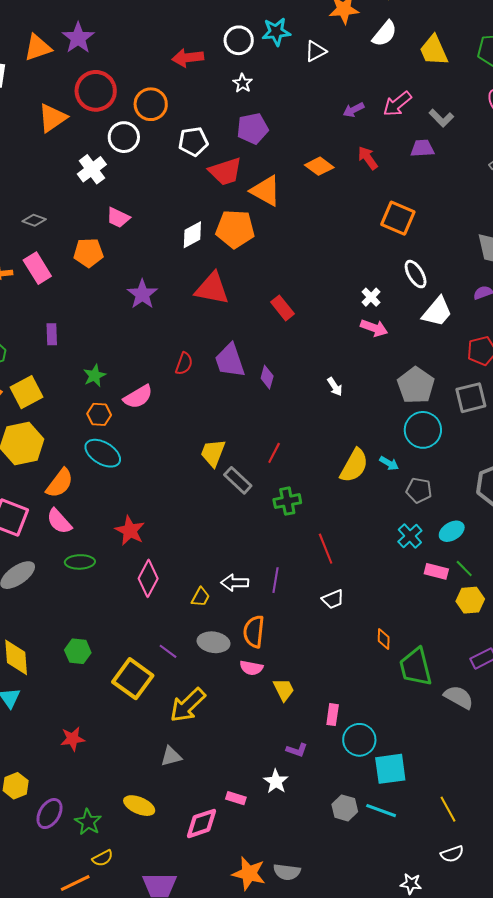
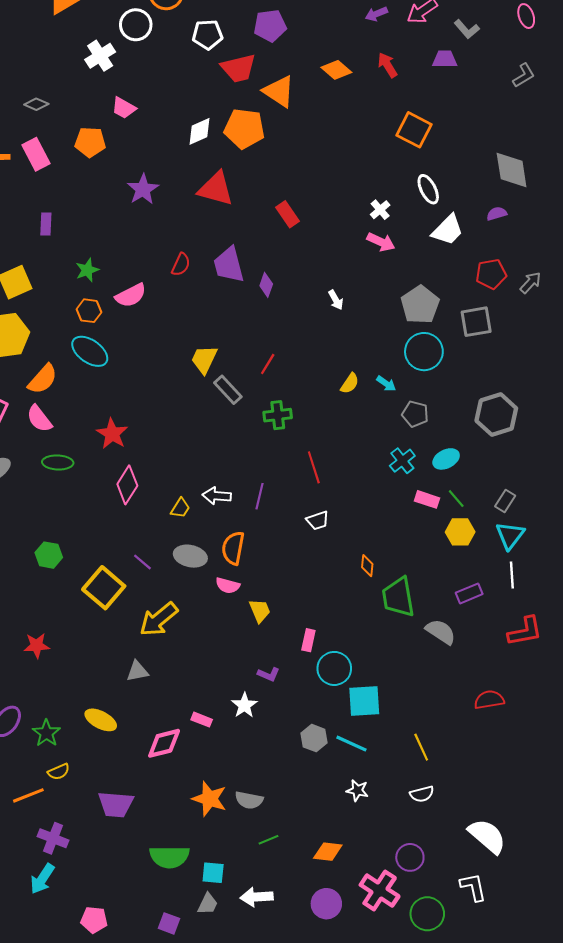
yellow semicircle: (354, 466) -> (350, 383), size x0.6
white star: (411, 884) -> (357, 790), moved

